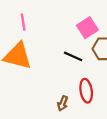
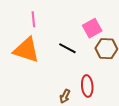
black line: (73, 56) -> (67, 48), moved

